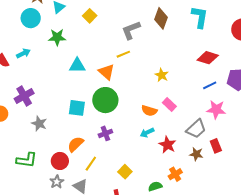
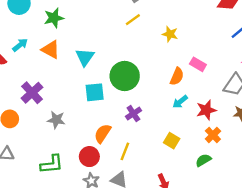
cyan triangle: (77, 66) -> (85, 57), moved, turned -42
orange triangle: (107, 72) -> (51, 49), moved
yellow star: (162, 75) -> (170, 34), moved
orange semicircle: (149, 111) -> (177, 76), turned -70
red star: (167, 145) -> (206, 110), turned -30
yellow square: (125, 172) -> (172, 141), moved
orange cross: (175, 174) -> (213, 135), moved

